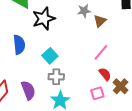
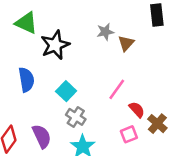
pink line: (101, 52) -> (117, 89), moved
gray cross: (56, 77) -> (76, 117), turned 35

